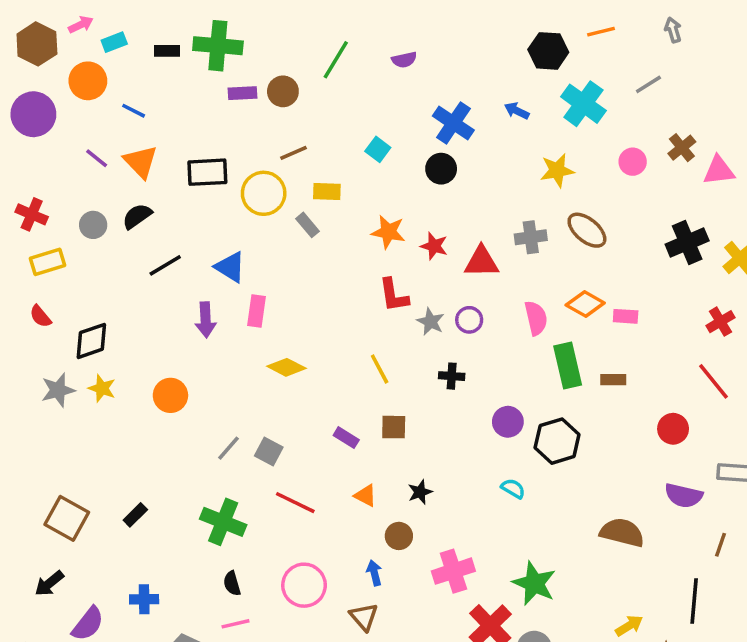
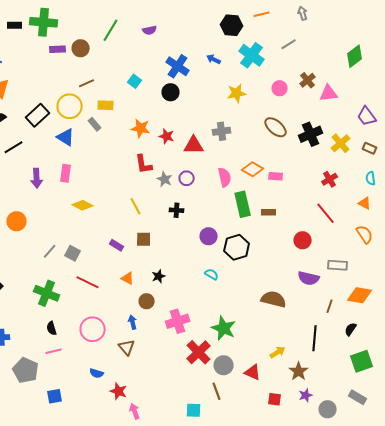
black rectangle: (207, 172) -> (38, 115), moved, turned -40
brown ellipse: (587, 230) -> (276, 127), moved
blue triangle: (230, 267) -> (66, 137), moved

